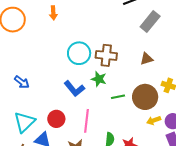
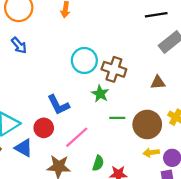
blue arrow: (22, 82) -> (19, 45), moved
blue L-shape: (74, 89) -> (58, 105), moved
pink line: (87, 121) -> (77, 137), turned 30

